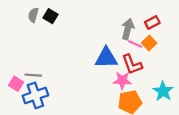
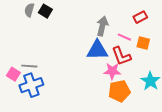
gray arrow: (128, 29) -> (102, 26), moved
orange square: (149, 43) -> (143, 43), moved, turned -32

